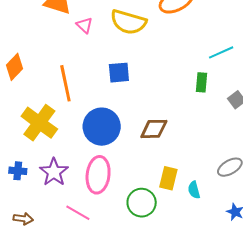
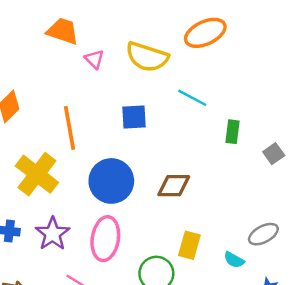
cyan line: (221, 52) -> (192, 98), moved, turned 50
cyan semicircle: (194, 190) -> (234, 260), moved, turned -48

